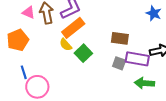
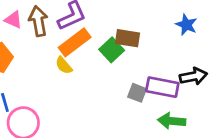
brown rectangle: (120, 38) -> (127, 38), moved
green square: (83, 53) -> (112, 50), moved

